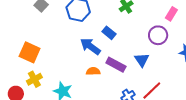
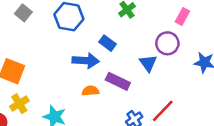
blue arrow: (90, 46) -> (86, 61), turned 150
blue triangle: (142, 60) -> (148, 63), moved

